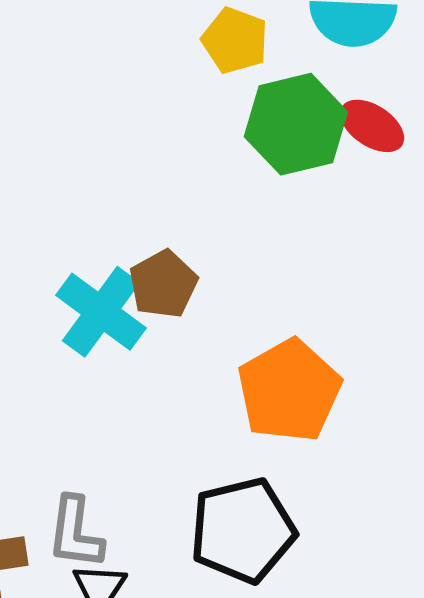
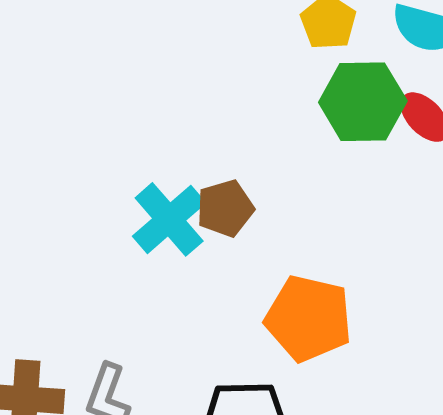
orange pentagon: (289, 391) -> (309, 318), turned 30

